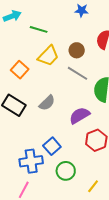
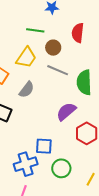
green line: (39, 29) -> (35, 30), moved
gray semicircle: (47, 103) -> (27, 90), moved
blue square: (52, 146) -> (44, 146), turned -36

